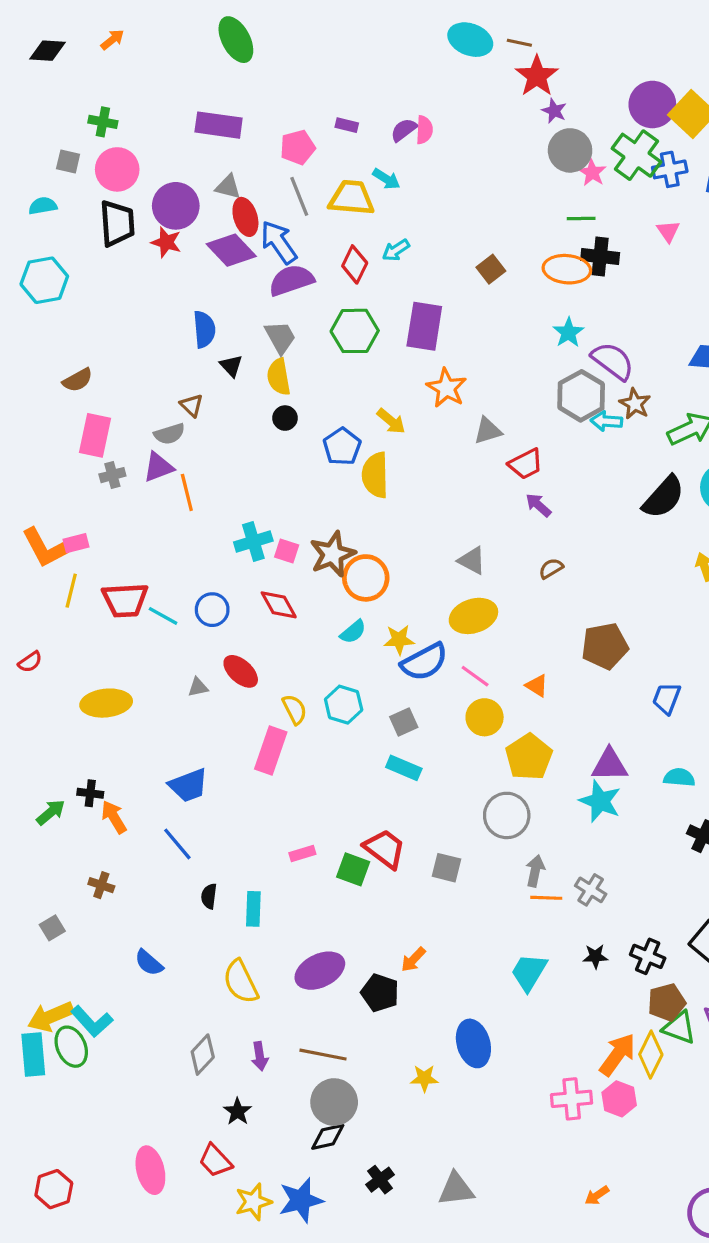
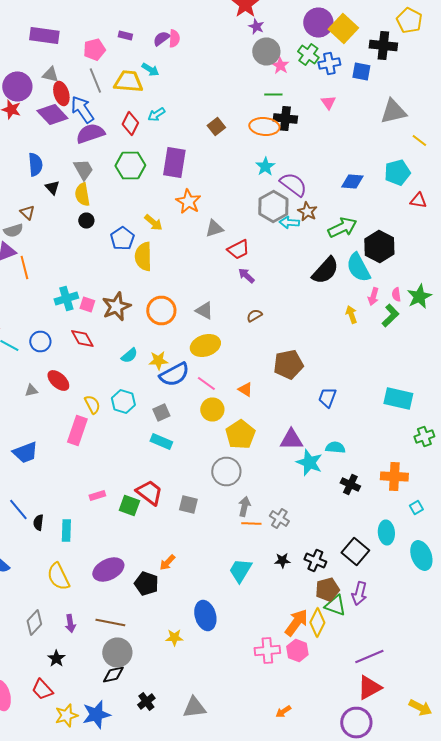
green cross: (637, 155) -> (308, 54), size x0.7
orange circle: (366, 578) -> (161, 310), moved
cyan star: (600, 801) -> (309, 462), moved
blue line: (177, 844) -> (18, 510), moved

